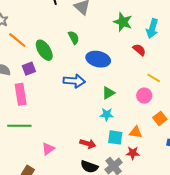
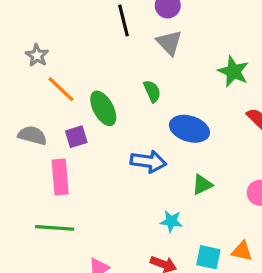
cyan star: (107, 114) -> (171, 221), moved

